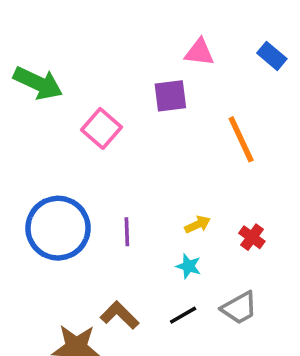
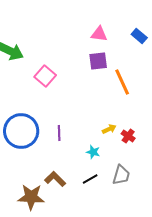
purple square: (170, 96) -> (98, 61), moved
yellow arrow: (198, 224) -> (109, 129), moved
gray trapezoid: (239, 308) -> (121, 175), turned -45

